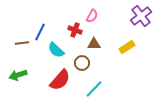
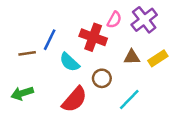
purple cross: (141, 16) -> (144, 20), moved
red cross: (75, 30) -> (93, 37), size x1.5
brown triangle: (94, 44) -> (132, 57), moved
cyan line: (94, 89) -> (129, 99), moved

